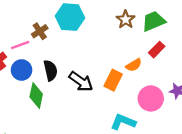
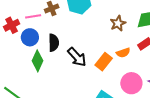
brown star: (126, 19) -> (118, 23), moved

